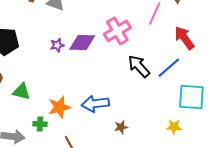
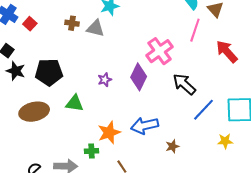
purple diamond: (82, 42) -> (139, 77), moved, turned -60
purple star: (57, 45) -> (105, 80), moved
blue line: (169, 68) -> (203, 110), moved
green triangle: (22, 92) -> (75, 103), moved

